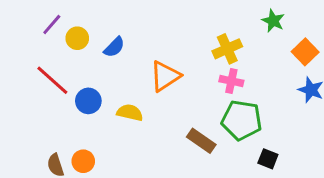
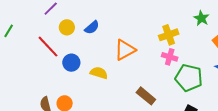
yellow circle: (77, 38) -> (67, 27), moved
green pentagon: (242, 120) -> (189, 78), moved

